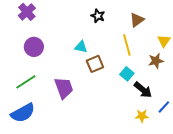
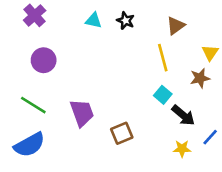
cyan triangle: (81, 47) -> (94, 21), moved
brown square: (95, 64) -> (122, 133), moved
green line: (26, 82) -> (33, 105), turned 65

